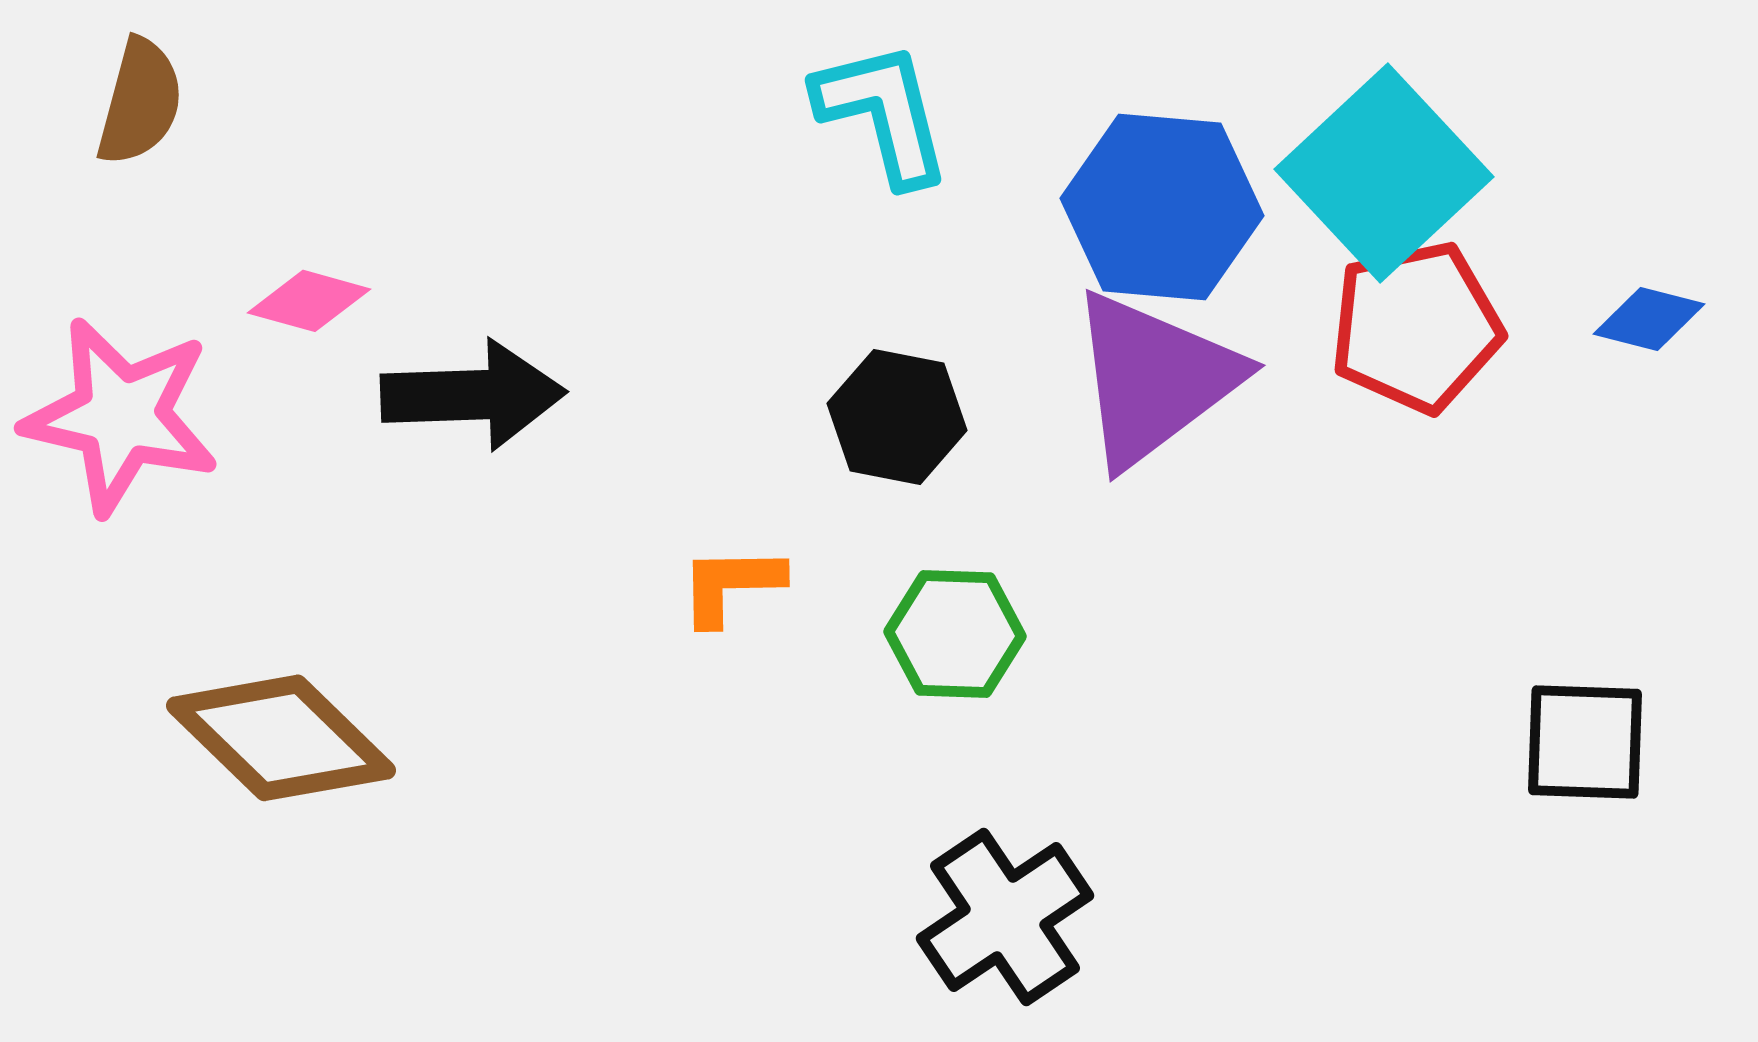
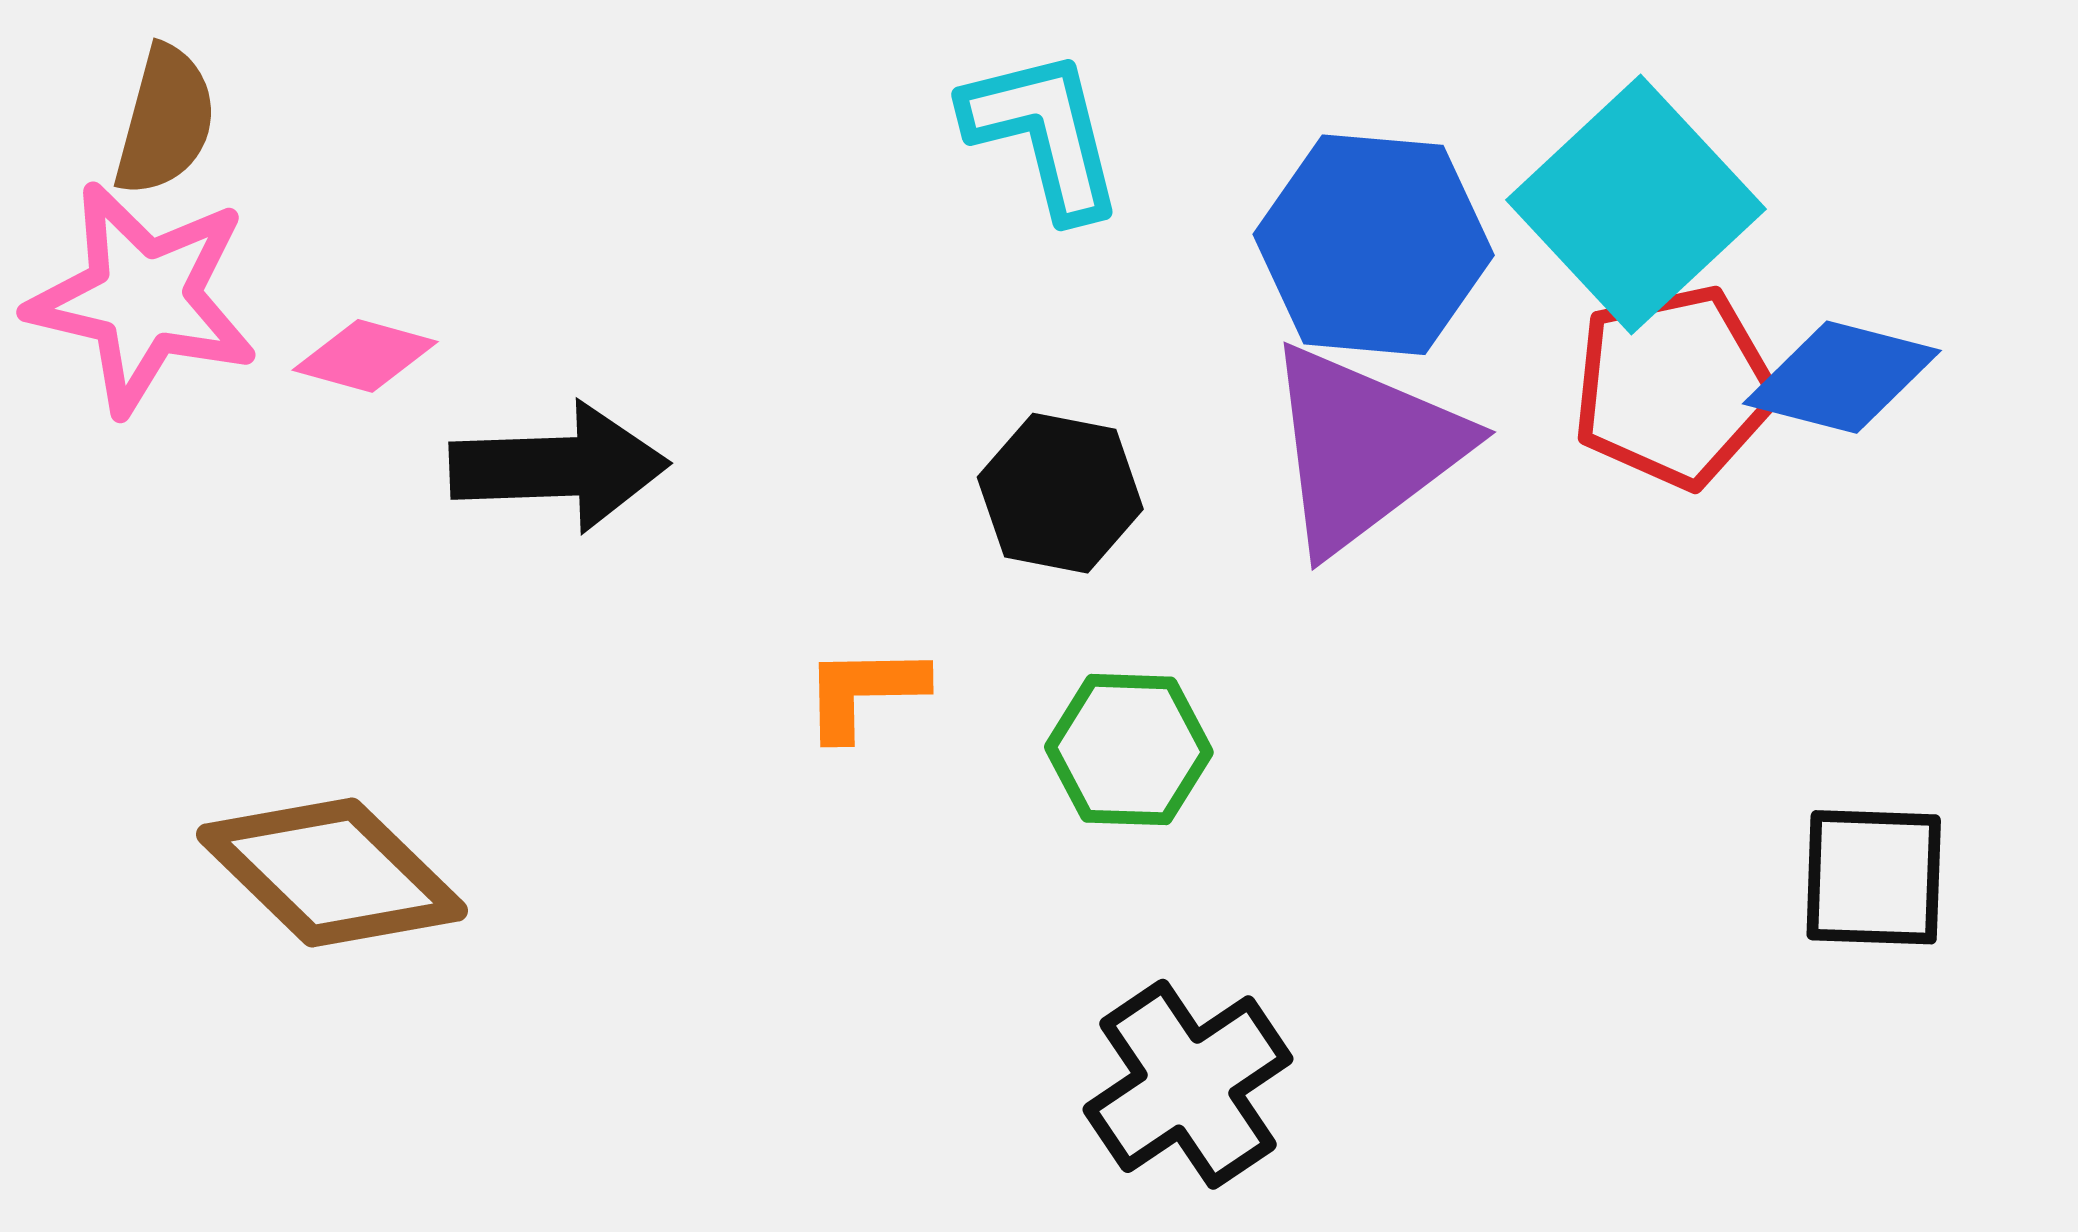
blue diamond: (1649, 319) -> (1842, 377), moved, size x1.5
pink star: (121, 416) -> (143, 298), moved

